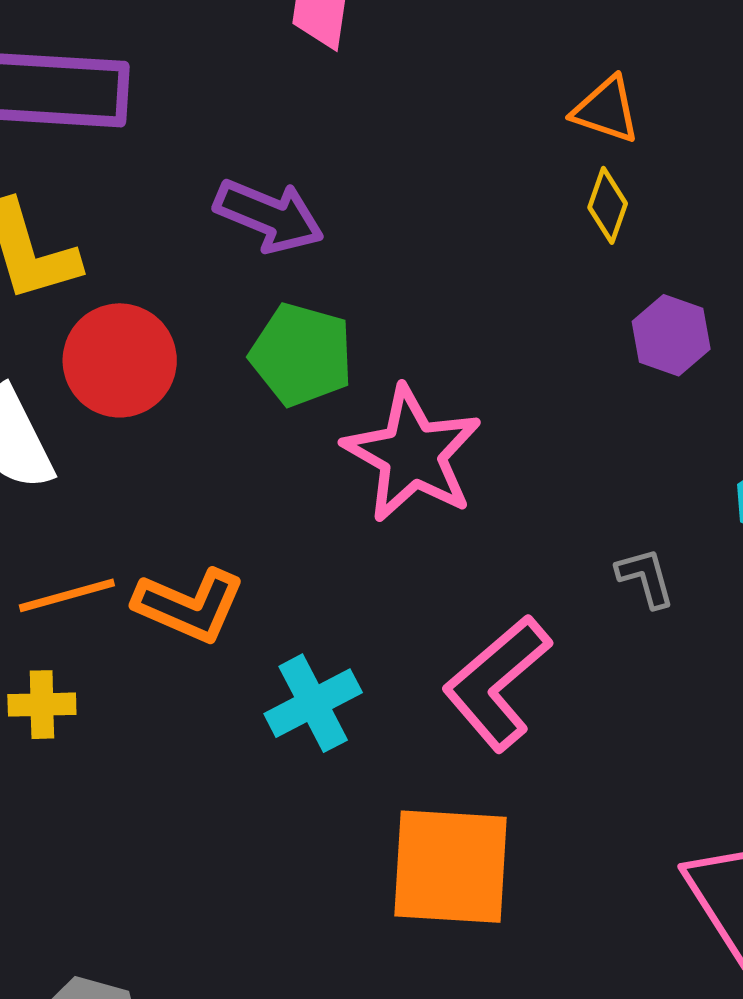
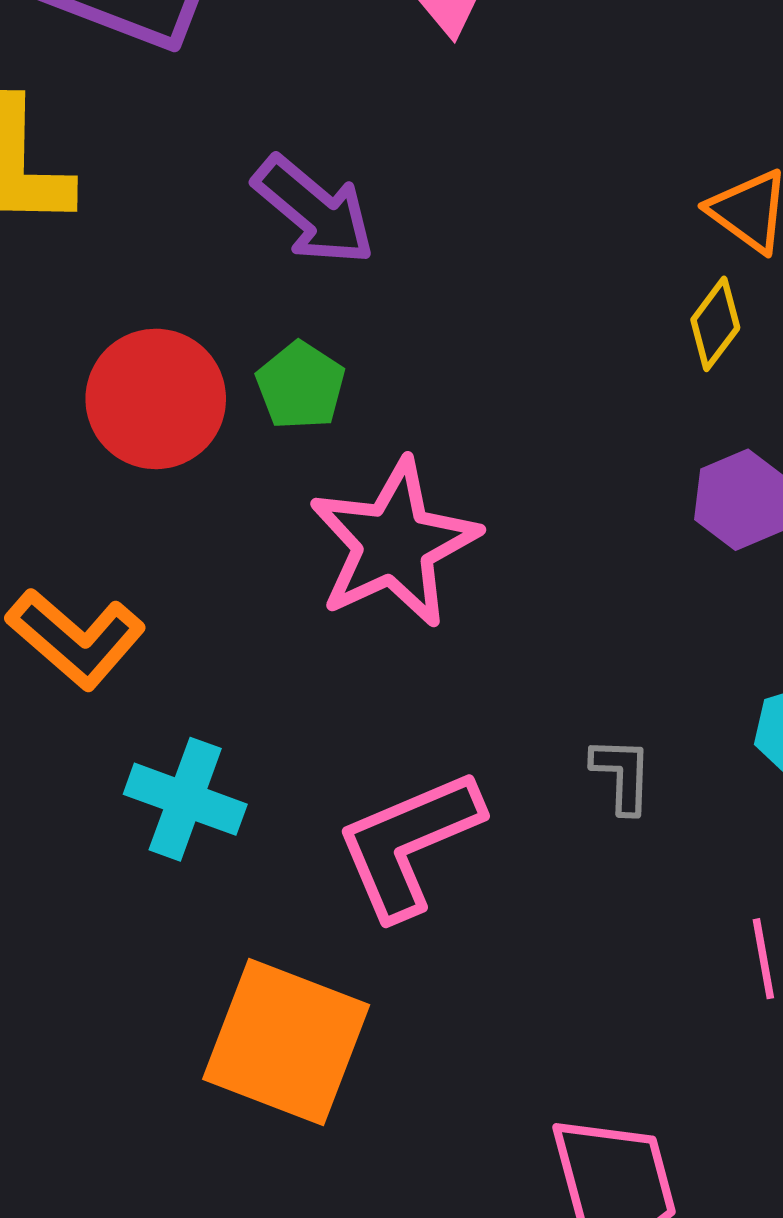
green pentagon: (301, 355) -> (301, 386), size x0.7
red circle: (120, 360) -> (156, 399), moved
cyan cross: (313, 703) -> (185, 799), turned 30

